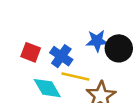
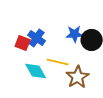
blue cross: (61, 56) -> (37, 38), moved

